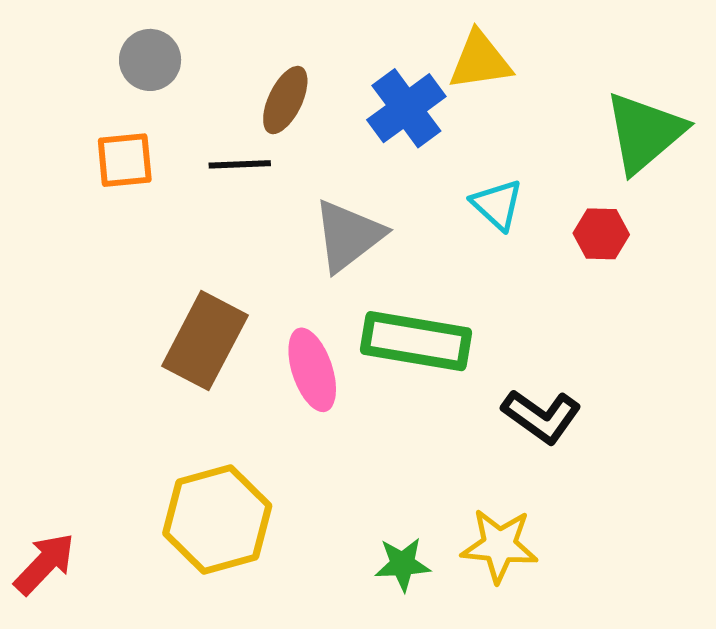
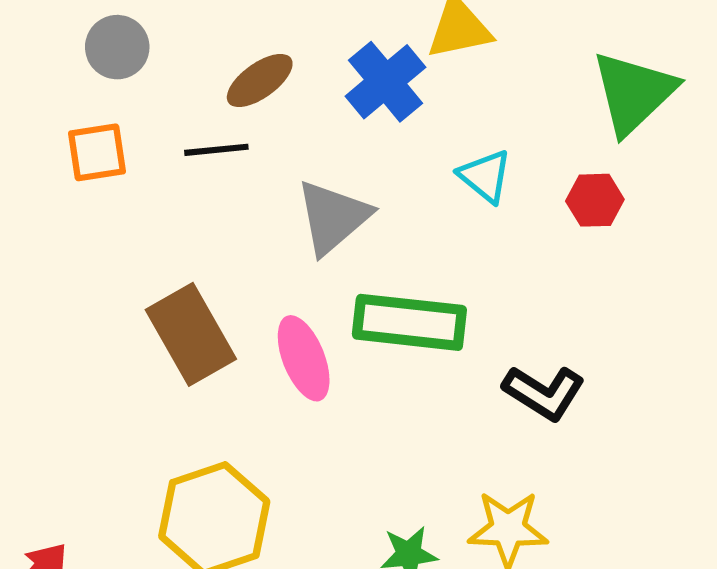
brown ellipse: (285, 100) -> (260, 81), turned 32
brown rectangle: (205, 341) -> (191, 334), turned -54

